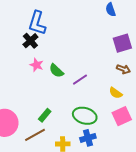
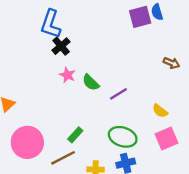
blue L-shape: (37, 23) -> (51, 24), moved
purple square: (122, 43) -> (140, 17), moved
brown arrow: (123, 69) -> (171, 63), moved

